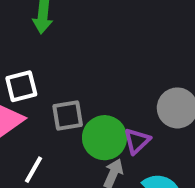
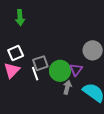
white line: (34, 170) -> (35, 74), moved, turned -40

